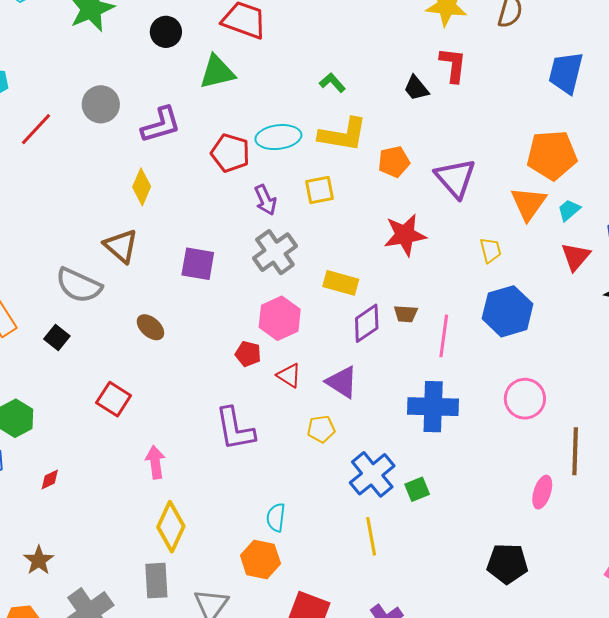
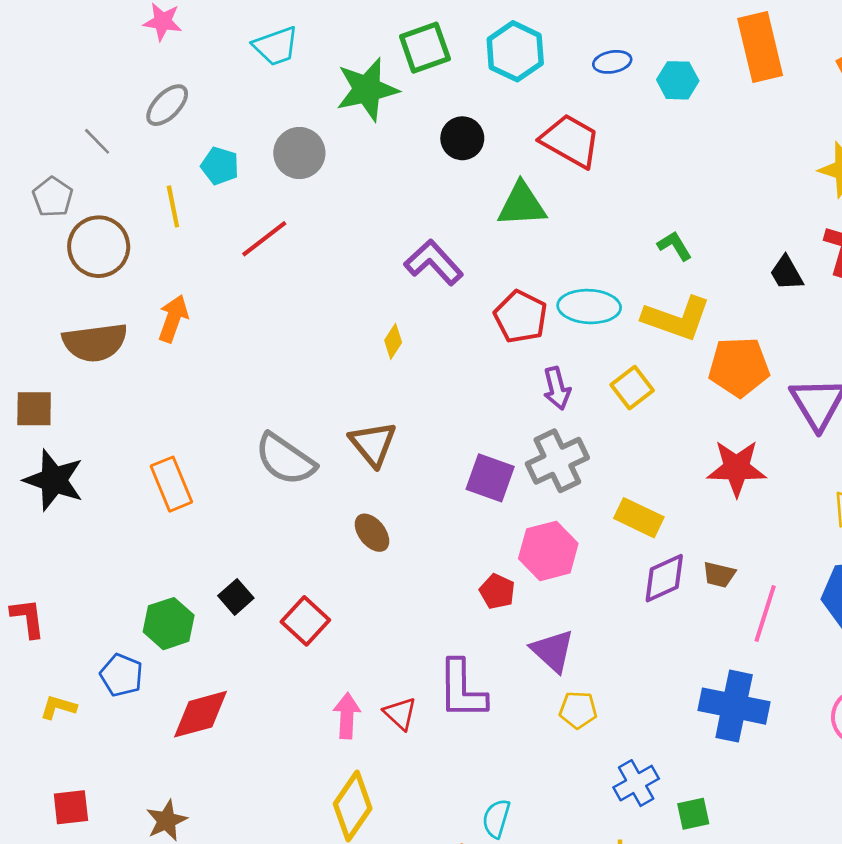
gray circle: (101, 104) -> (299, 153), moved
purple L-shape: (161, 125) -> (434, 262), turned -126
orange pentagon: (394, 162) -> (739, 367), size x1.4
yellow diamond: (142, 187) -> (393, 341), size x0.7
yellow square: (320, 190) -> (632, 388), turned -36
brown triangle: (121, 246) -> (373, 444), moved
purple square: (198, 264) -> (490, 478), moved
black square: (57, 337) -> (236, 597), moved
red triangle: (289, 375) -> (400, 714), moved
purple triangle: (342, 382) -> (553, 651), moved
blue cross: (372, 474) -> (636, 783), size x0.7
red diamond: (50, 480) -> (200, 714), size x2.0

